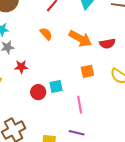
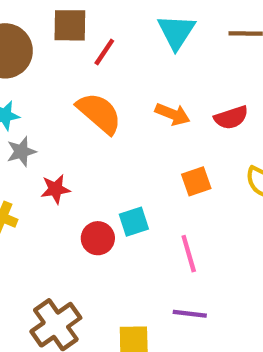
orange semicircle: (46, 34) -> (99, 113), size x1.6
orange arrow: (80, 39) -> (172, 114), size x0.7

